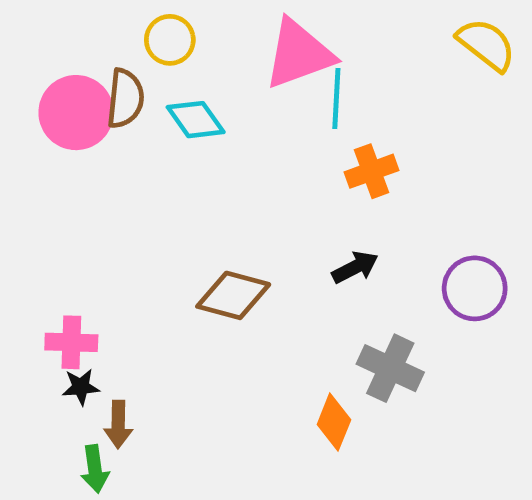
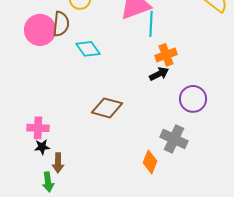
cyan diamond: (196, 120) -> (88, 49), moved
black arrow: (355, 267) -> (159, 74), moved
purple circle: (475, 288) -> (193, 99), moved

